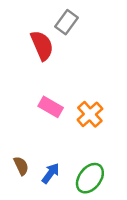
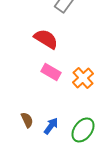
red semicircle: (42, 45) -> (46, 39), moved, turned -35

